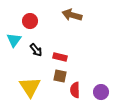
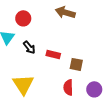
brown square: (60, 76) -> (76, 64), moved

